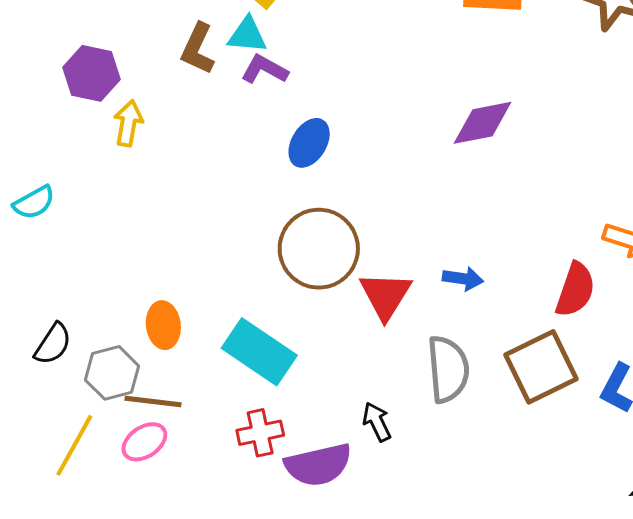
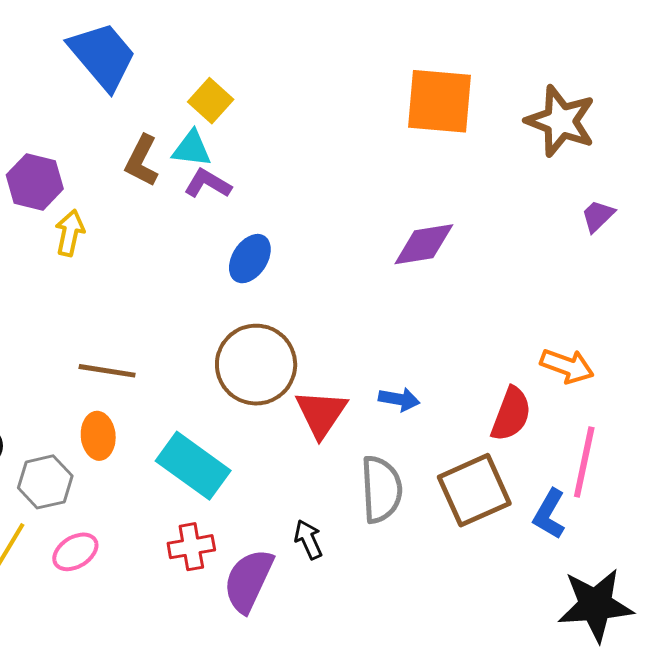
brown line: (153, 402) -> (107, 371), moved
purple semicircle: (318, 465) -> (248, 581), turned 126

